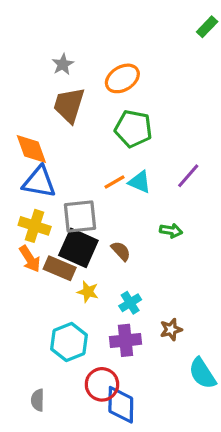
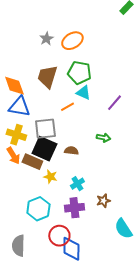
gray star: (63, 64) -> (46, 39), moved
brown trapezoid: (69, 105) -> (47, 77), moved
cyan triangle: (140, 182) -> (83, 93), moved
brown semicircle: (121, 251) -> (71, 151), turned -40
gray semicircle: (38, 400) -> (18, 246), size x1.5

